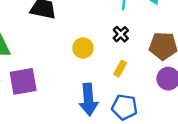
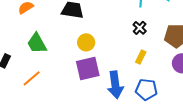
yellow circle: (83, 48) -> (86, 42), moved
purple square: (23, 81) -> (88, 68), moved

